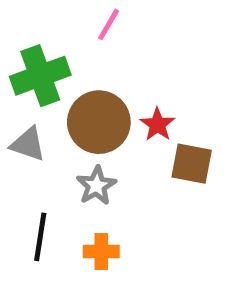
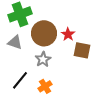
black line: (40, 237) -> (20, 80), turned 30
orange cross: (101, 252) -> (45, 86), turned -32

